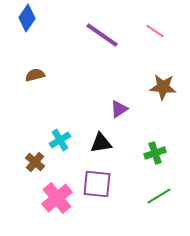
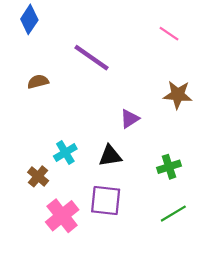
purple line: (102, 35) -> (92, 58), moved

